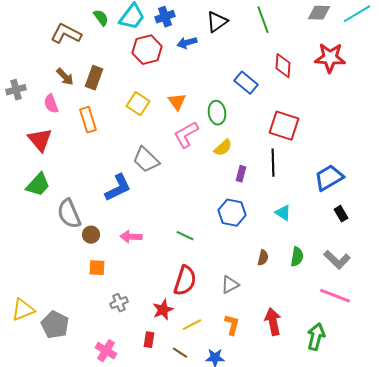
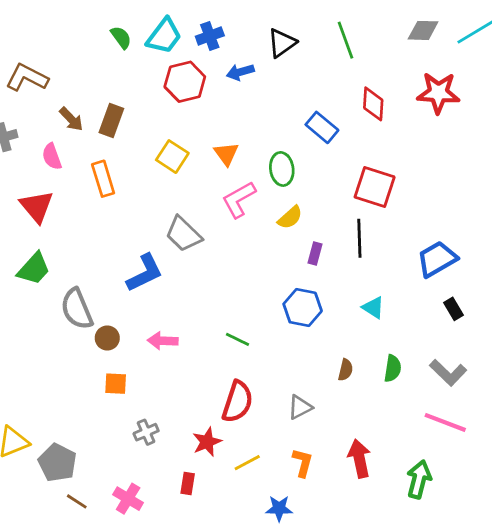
brown L-shape: (66, 34) -> (27, 78), moved
brown line: (180, 353) -> (77, 501), moved

